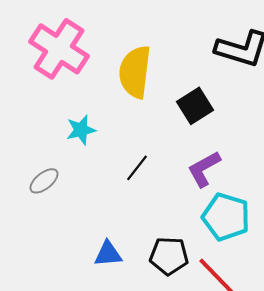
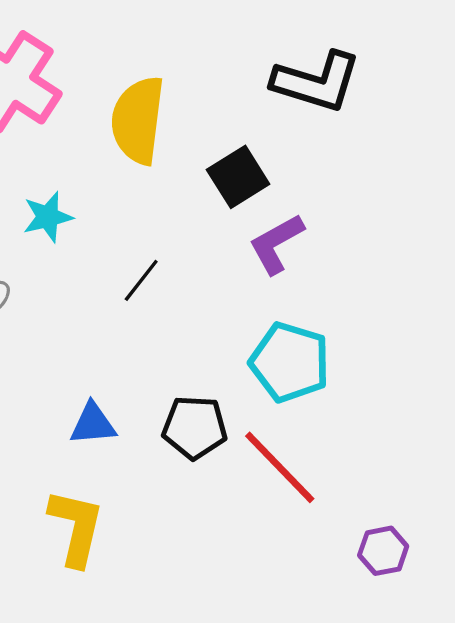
purple L-shape: (204, 169) -> (276, 244), moved

